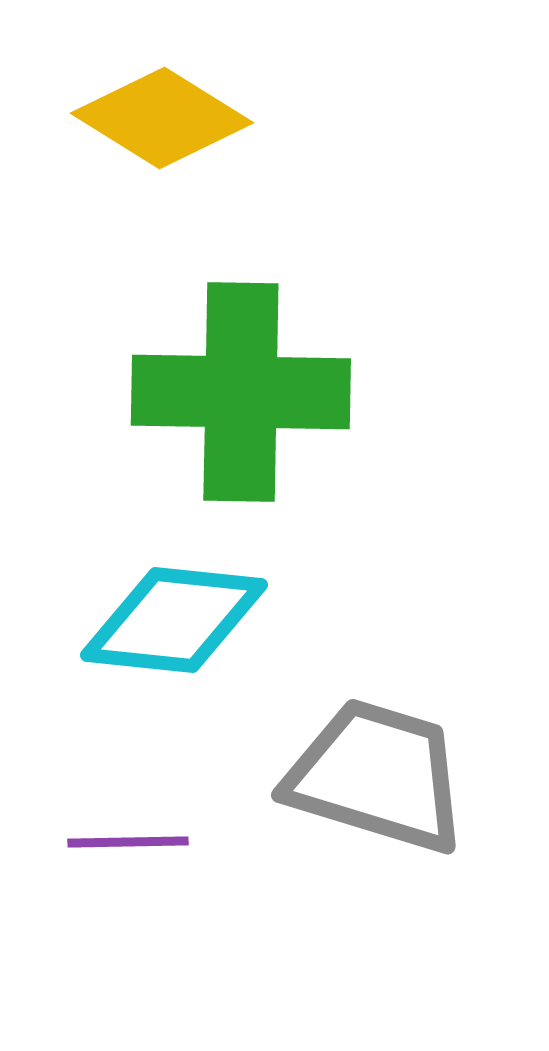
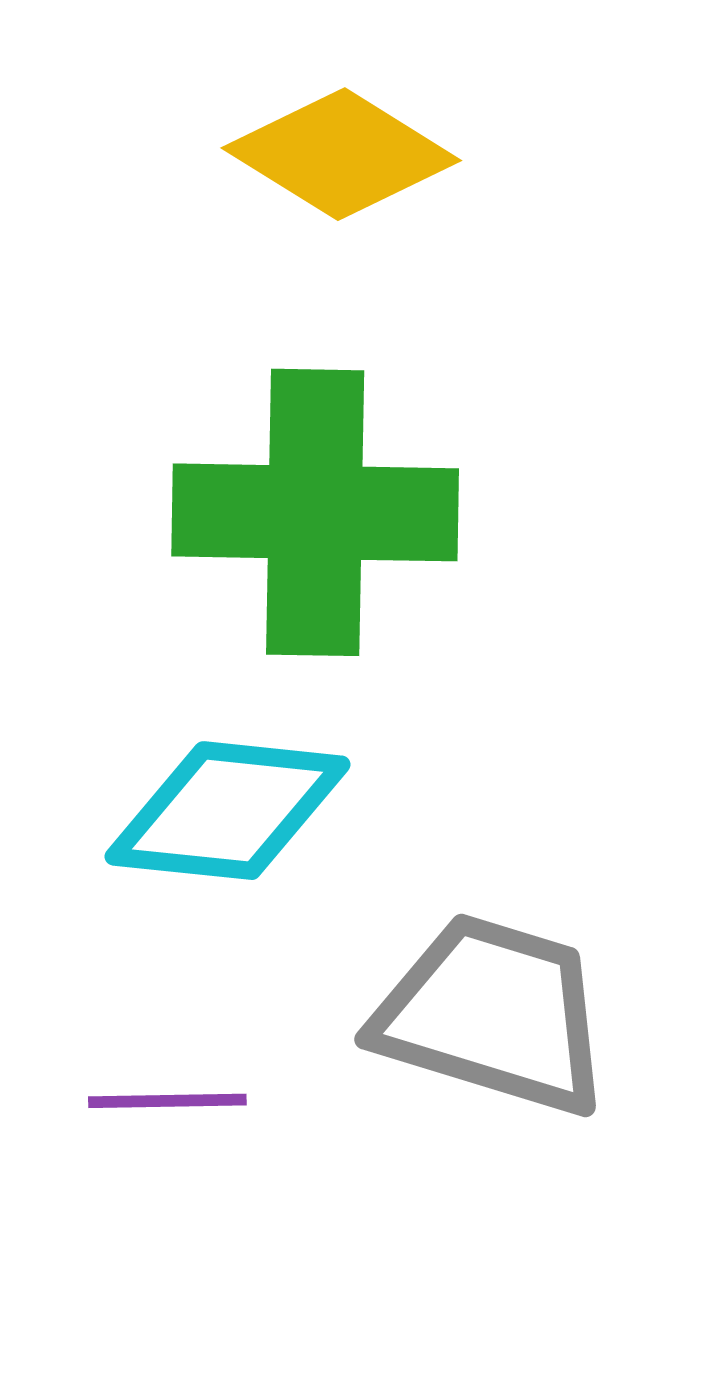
yellow diamond: (162, 118) -> (341, 154), moved

